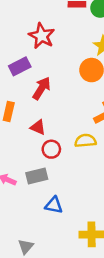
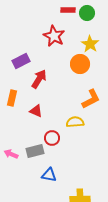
red star: (42, 36) -> (54, 36), moved
red circle: (51, 149) -> (52, 138), moved

